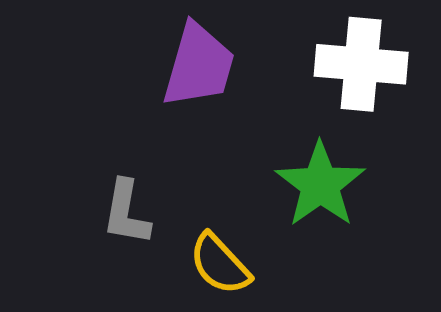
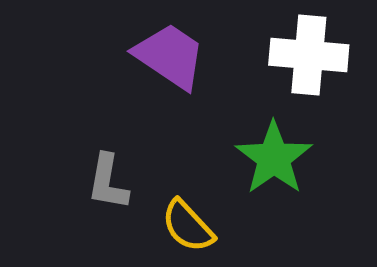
purple trapezoid: (199, 65) -> (170, 56), turned -72

